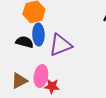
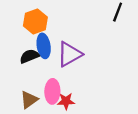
black semicircle: (25, 42) -> (29, 56), turned -30

